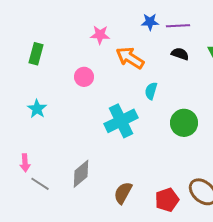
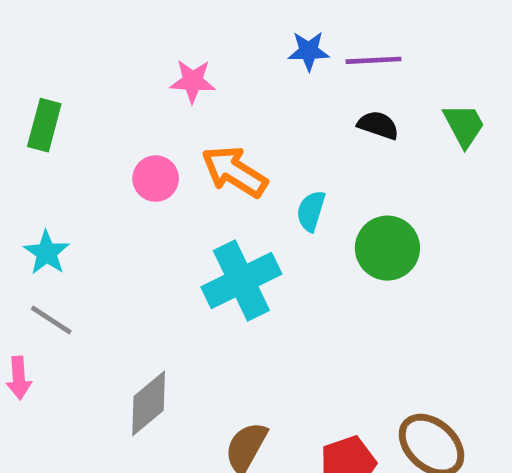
orange arrow: (130, 58) -> (234, 172), moved
green circle: (184, 123) -> (387, 248), moved
gray line: (40, 184) -> (51, 320), moved

